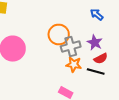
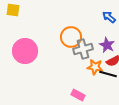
orange star: (74, 64) -> (95, 67), moved

